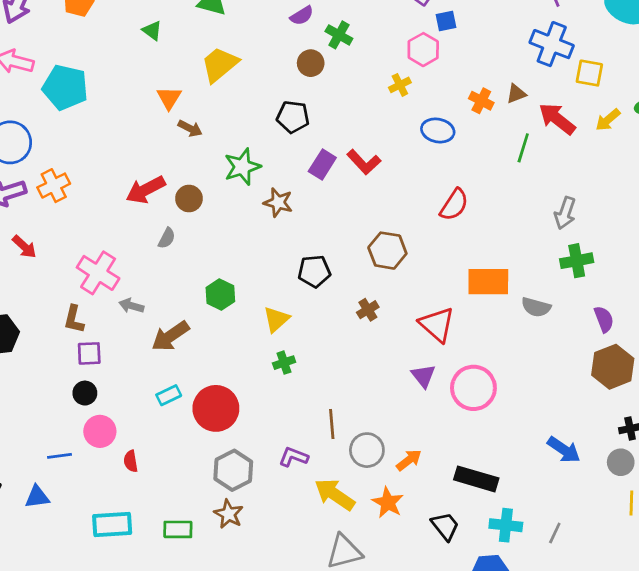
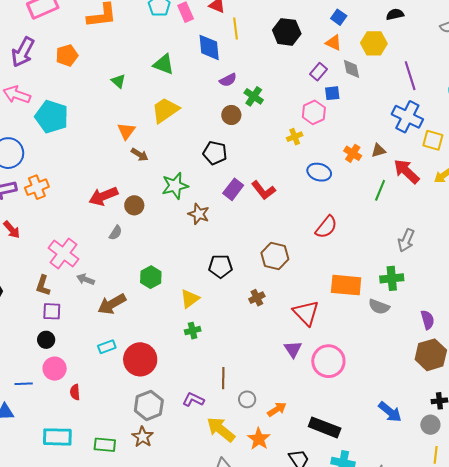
green cross: (577, 261) -> (392, 278), moved
gray circle: (367, 450) -> (247, 399), size x0.7

